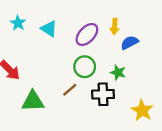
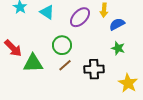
green circle: (85, 67) -> (62, 45), moved
green star: (118, 72) -> (118, 48), moved
green triangle: (33, 101) -> (33, 63), moved

